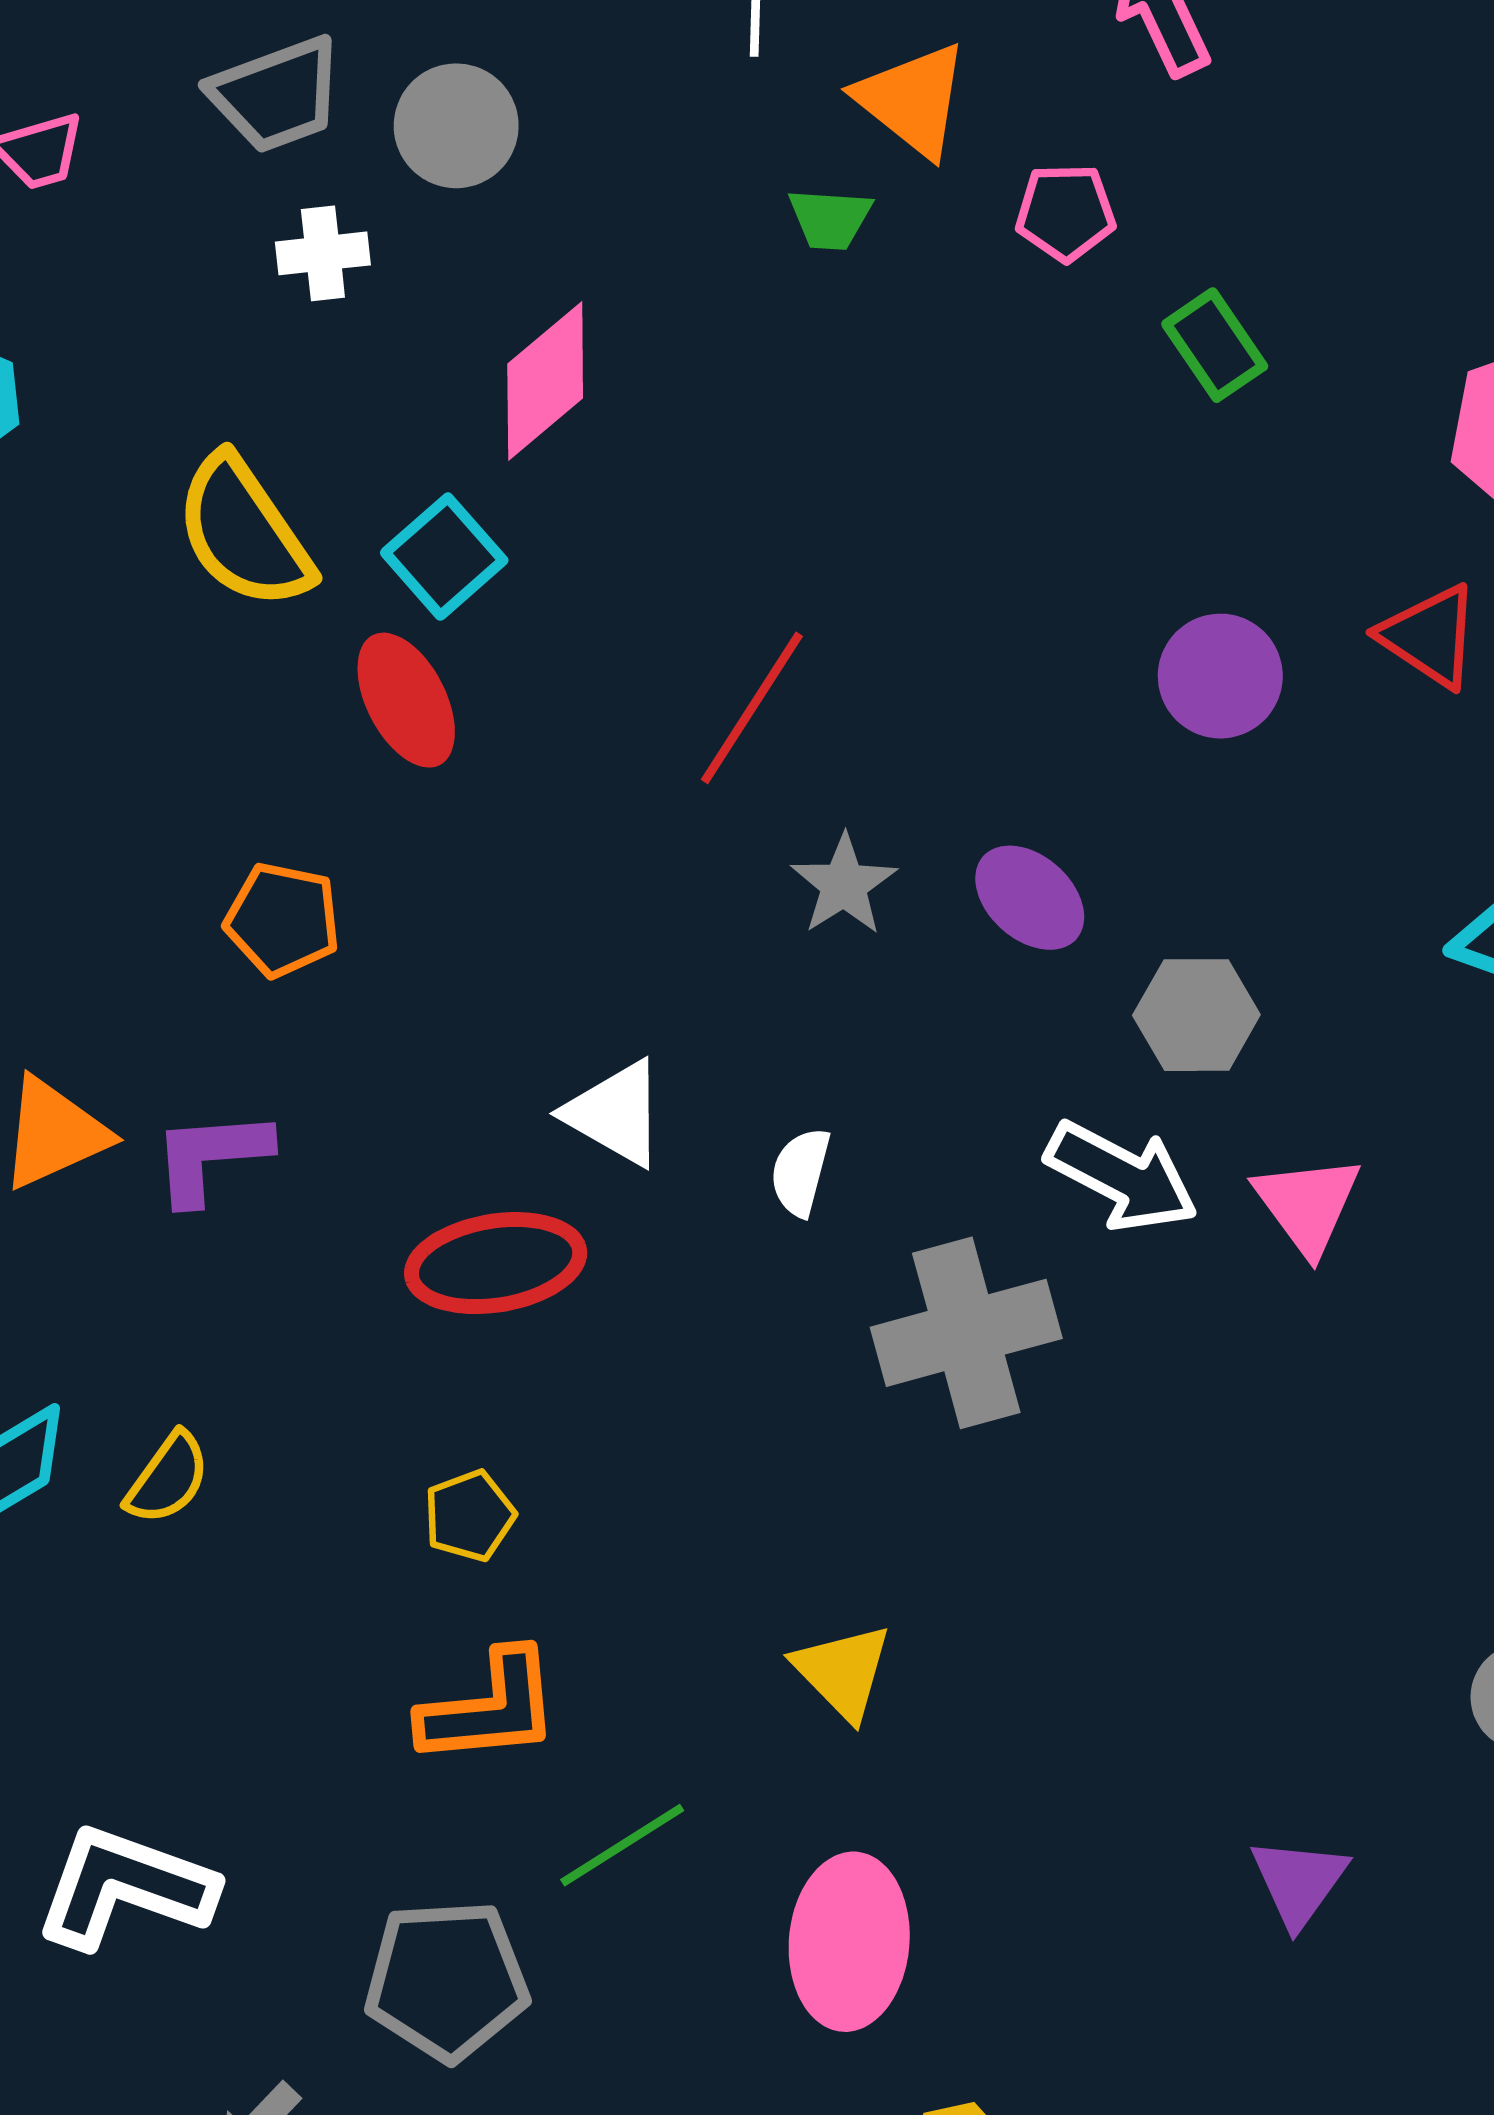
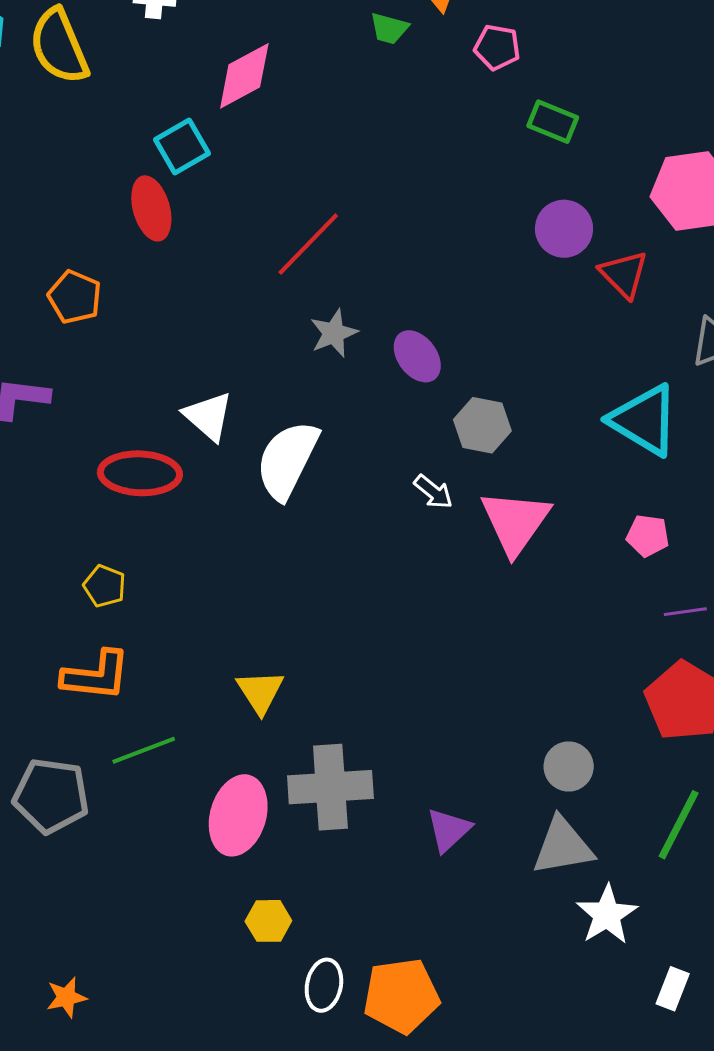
green rectangle: (1215, 345) -> (553, 122), turned -45
yellow semicircle: (244, 532) -> (59, 46), moved
purple circle: (1220, 676) -> (564, 229), moved
white semicircle: (800, 1172) -> (287, 460), size x2.0
white arrow: (1122, 1176) -> (433, 492), size x0.6
pink triangle: (1307, 1205) -> (515, 522), size x1.4
gray cross: (966, 1333) -> (330, 787), moved
yellow pentagon: (469, 1516) -> (105, 586), turned 30

